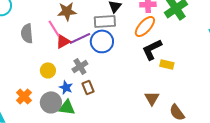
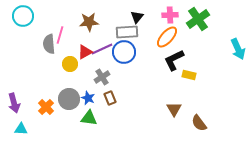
pink line: (54, 28) -> (60, 35), moved, turned 48
yellow circle: (48, 70) -> (70, 64), moved
gray circle: (51, 102) -> (69, 99), moved

